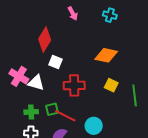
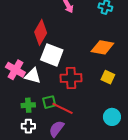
white square: (55, 62) -> (52, 55), size x1.6
cyan circle: (94, 126) -> (112, 117), moved

